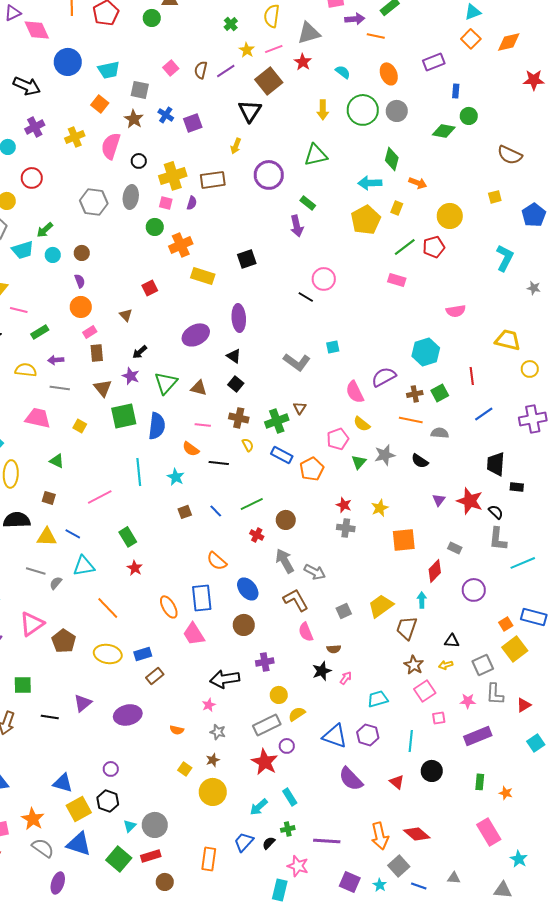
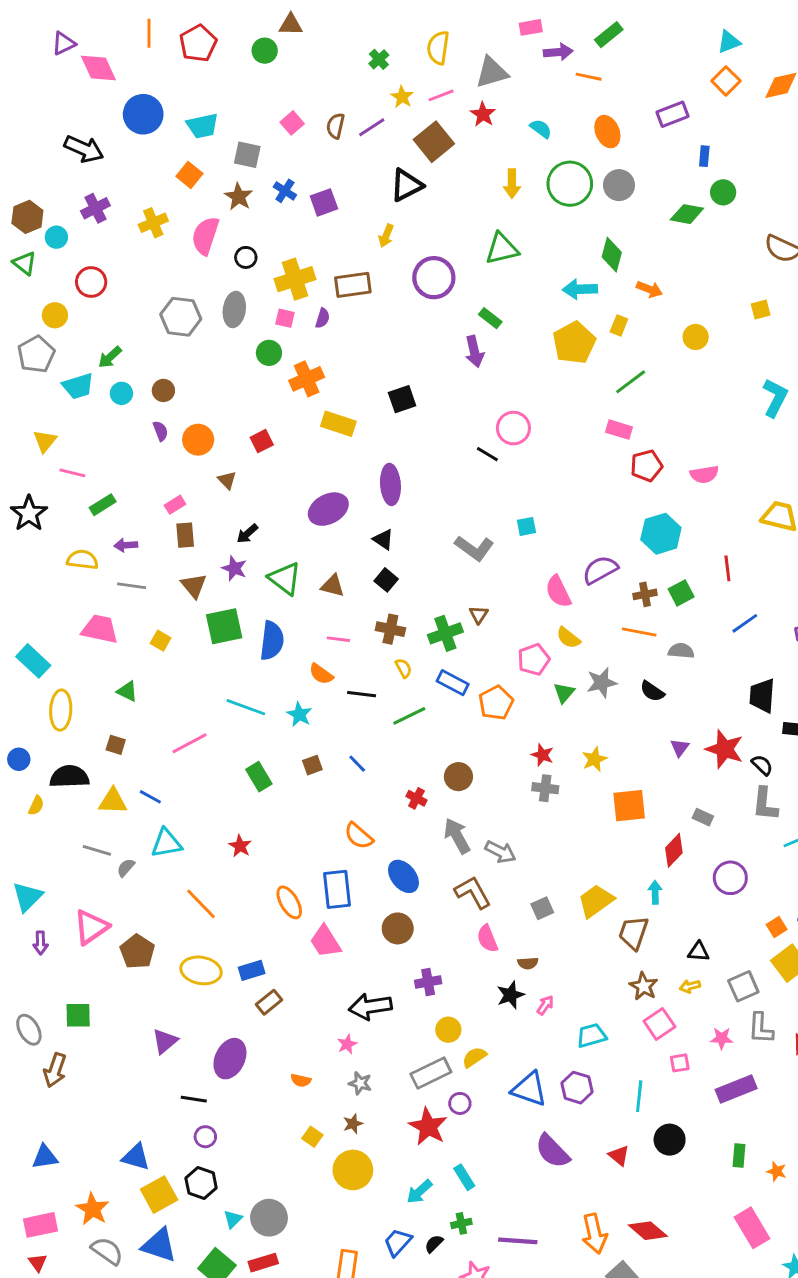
black triangle: (250, 111) -> (406, 185), turned 30
yellow circle: (450, 216) -> (696, 337), size x0.7
red pentagon: (434, 247) -> (646, 466), moved
orange circle: (81, 307) -> (198, 440), moved
green triangle: (166, 383) -> (285, 578), turned -35
cyan line: (139, 472) -> (246, 707), turned -64
green line: (252, 504) -> (409, 716), moved
green rectangle: (128, 537) -> (259, 777), moved
purple ellipse: (128, 715) -> (230, 1059), turned -52
black line: (50, 717) -> (194, 1099), moved

